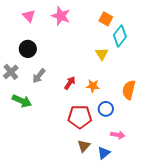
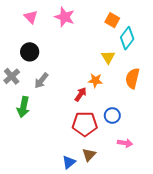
red arrow: (70, 83) -> (81, 94), moved
orange star: (93, 86) -> (95, 81), moved
orange semicircle: (129, 90) -> (132, 78), moved
green arrow: (22, 101) -> (23, 107), turned 78
blue triangle: (104, 153) -> (69, 162), moved

